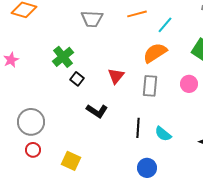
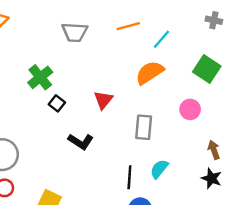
gray rectangle: (150, 86) -> (144, 127), moved
black line: (138, 128) -> (129, 177), moved
cyan semicircle: (163, 134) -> (159, 169), turned 90

